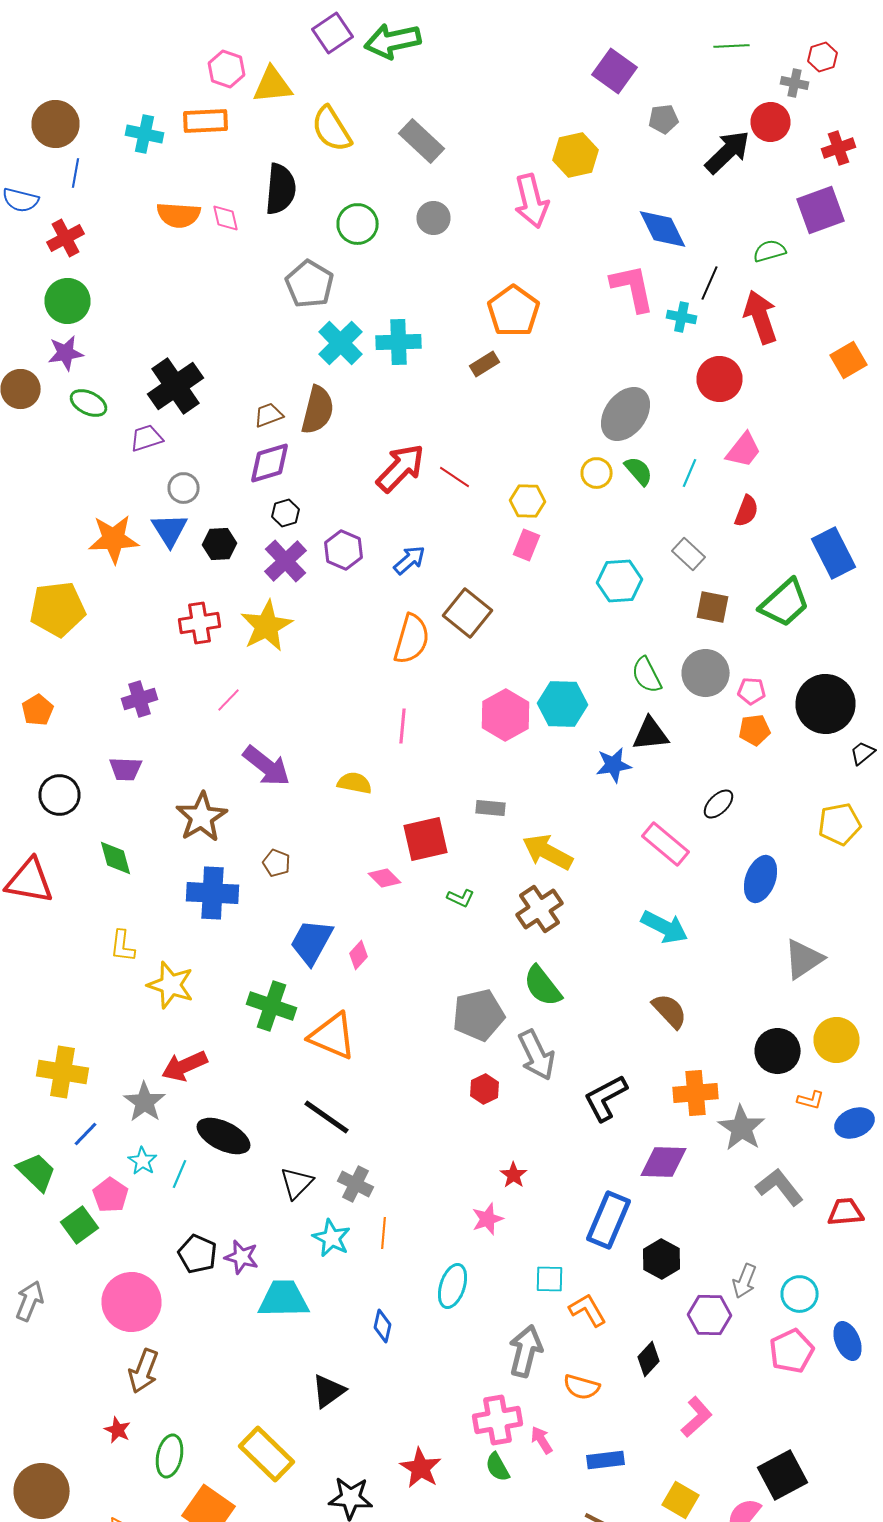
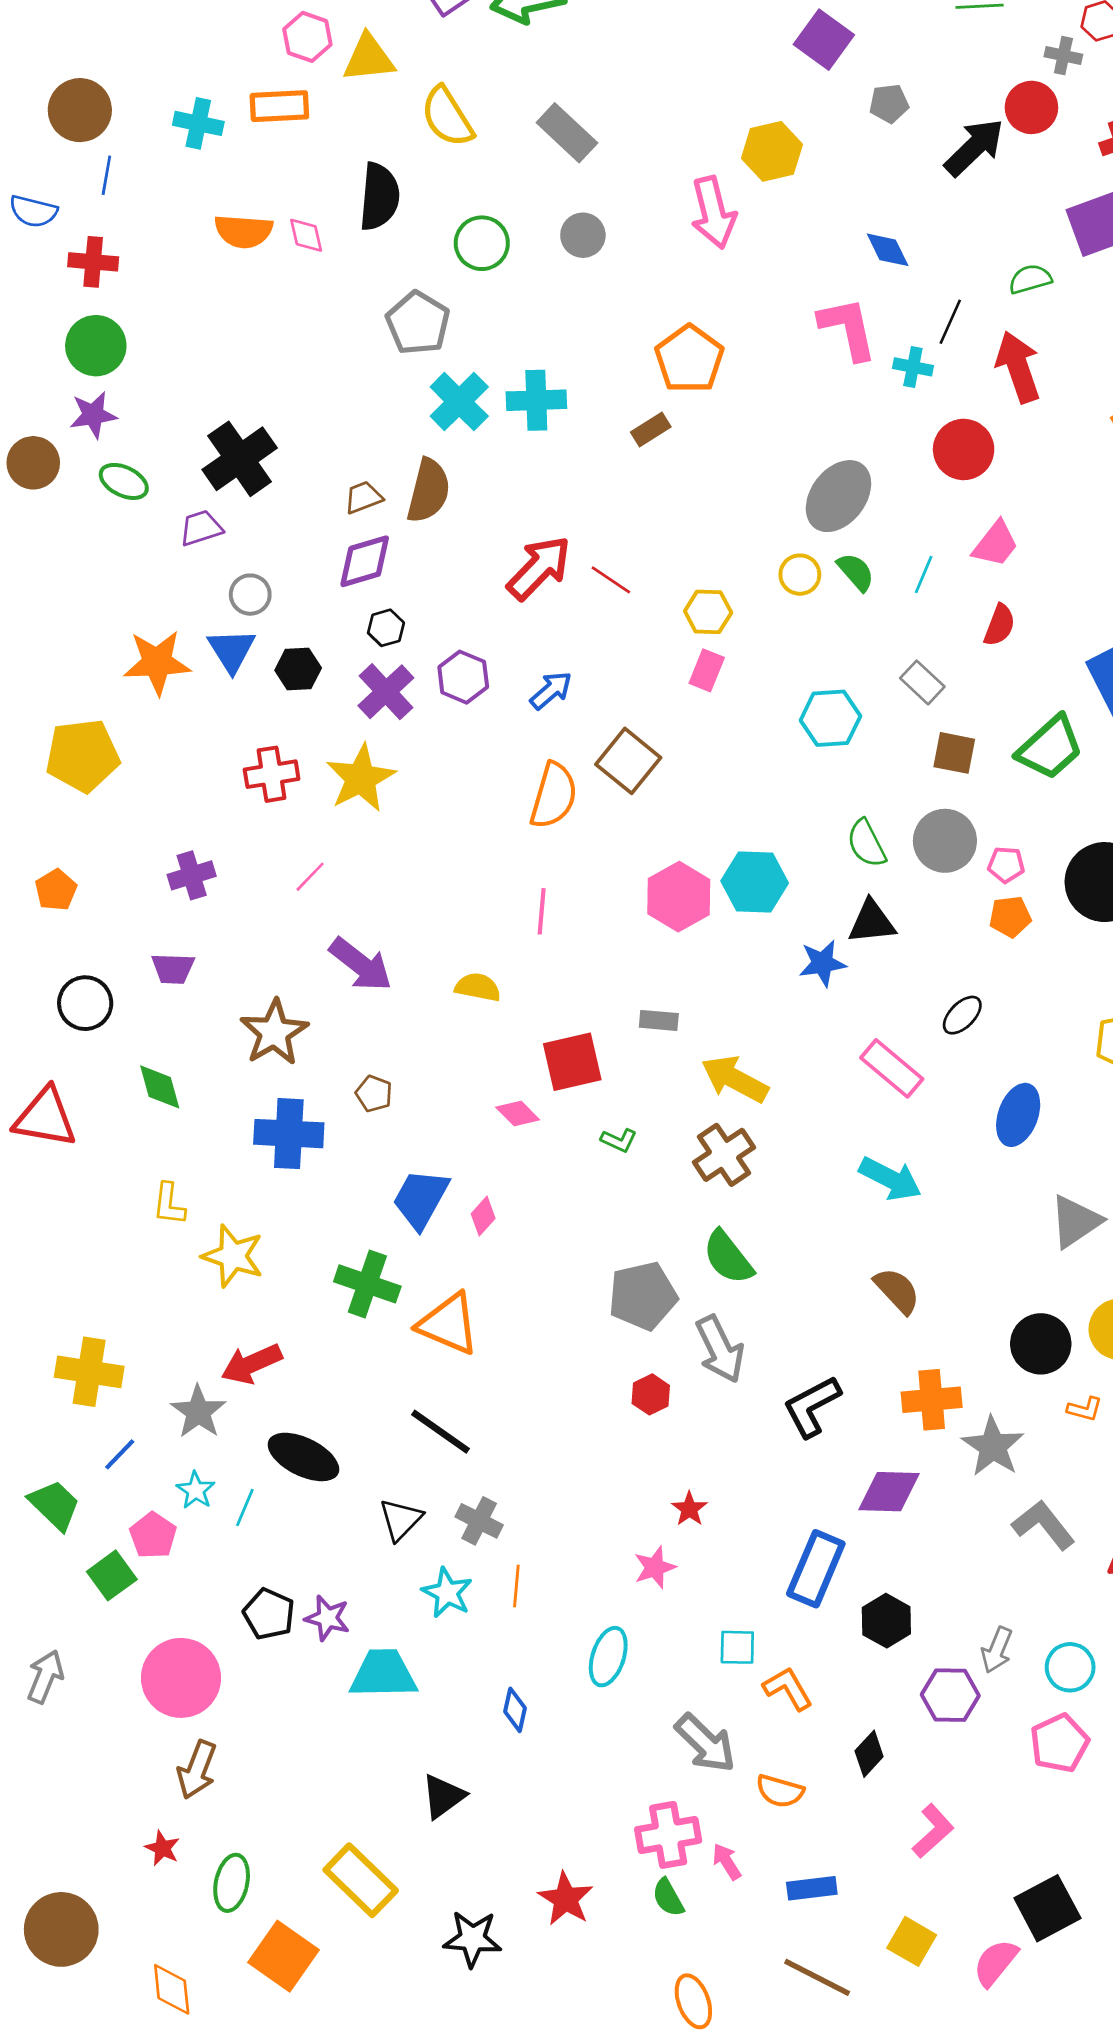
blue diamond: (662, 229) -> (888, 250), size x0.7
red cross: (66, 238) -> (93, 262), turned 33
gray arrow: (526, 1351) -> (705, 1743), turned 120

